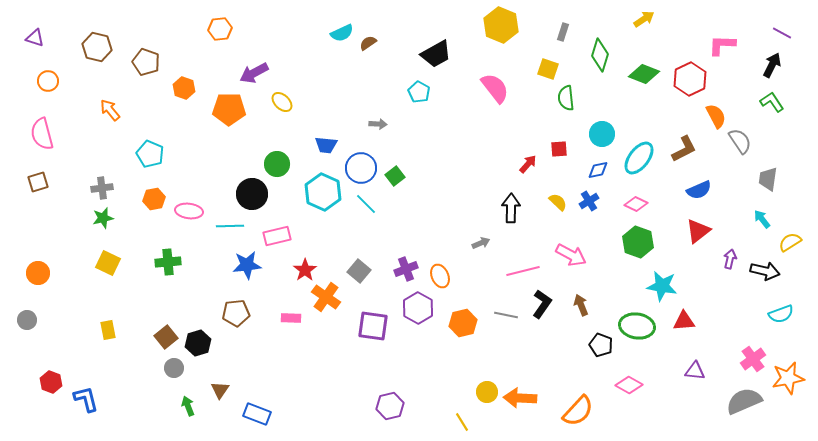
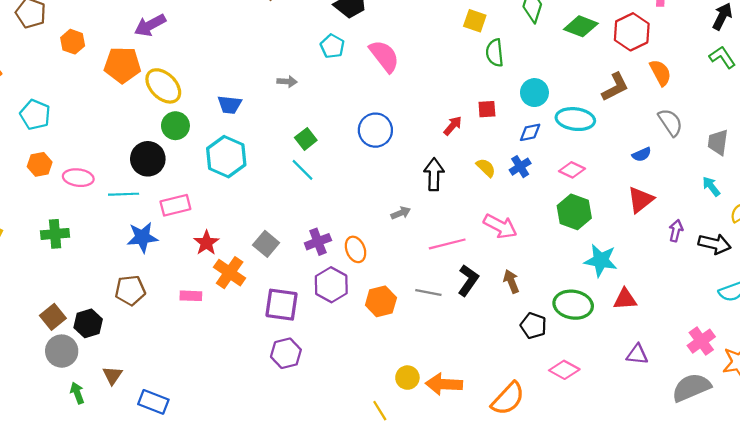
pink semicircle: (495, 88) -> (384, 56), moved
yellow ellipse: (282, 102) -> (163, 86), moved, size x1.6
gray semicircle: (740, 141) -> (670, 122), moved
brown L-shape: (684, 149) -> (615, 87), moved
cyan ellipse: (639, 158) -> (575, 119), turned 60
blue circle: (361, 168) -> (375, 130), moved
blue semicircle: (699, 190) -> (642, 154), size x0.7
cyan line: (366, 204) -> (302, 170), moved
gray circle: (174, 368) -> (62, 351), size x1.5
purple hexagon: (390, 406) -> (286, 353), moved

